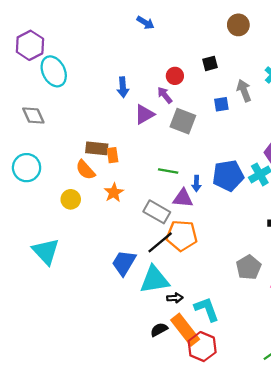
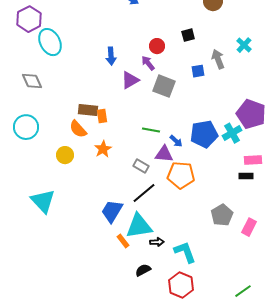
blue arrow: (196, 183) -> (176, 141), turned -48
gray rectangle: (157, 212) -> (141, 166), size x0.7
orange pentagon: (182, 236) -> (181, 175), moved
orange rectangle: (185, 330) -> (123, 241), moved, size x0.5

